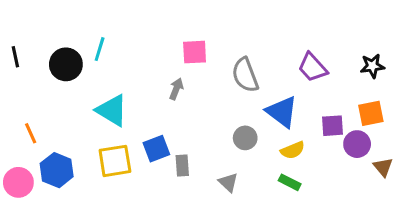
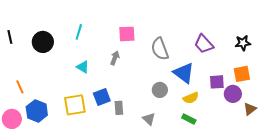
cyan line: (100, 49) -> (79, 32), moved
cyan triangle: (112, 110) -> (83, 67), moved, size x0.6
brown triangle: (383, 167) -> (250, 109), turned 32

